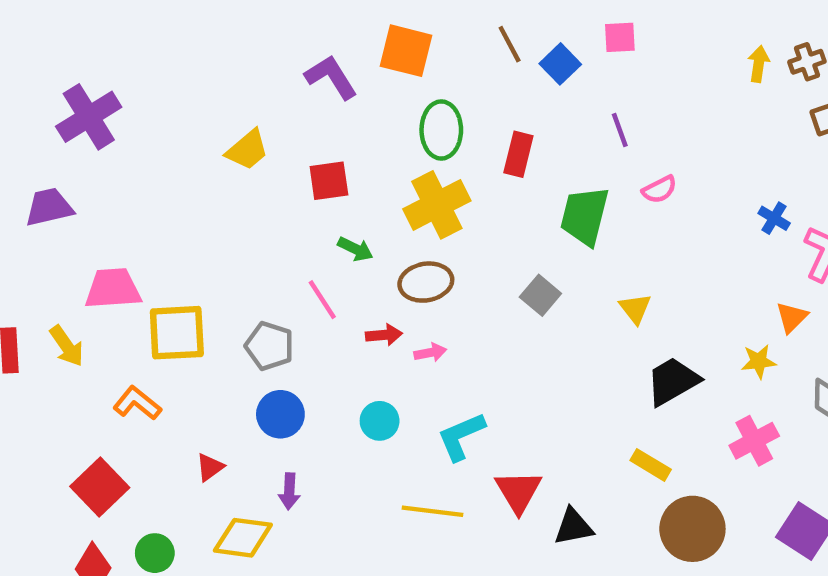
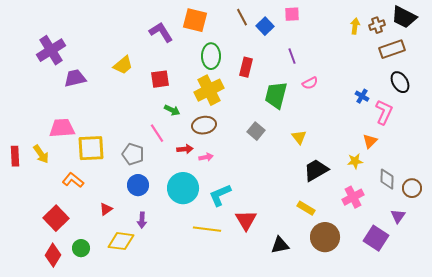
purple trapezoid: (49, 207) -> (75, 78), moved
cyan circle: (380, 421) -> (183, 188), size x1.8
black triangle: (573, 527) -> (280, 245), moved

